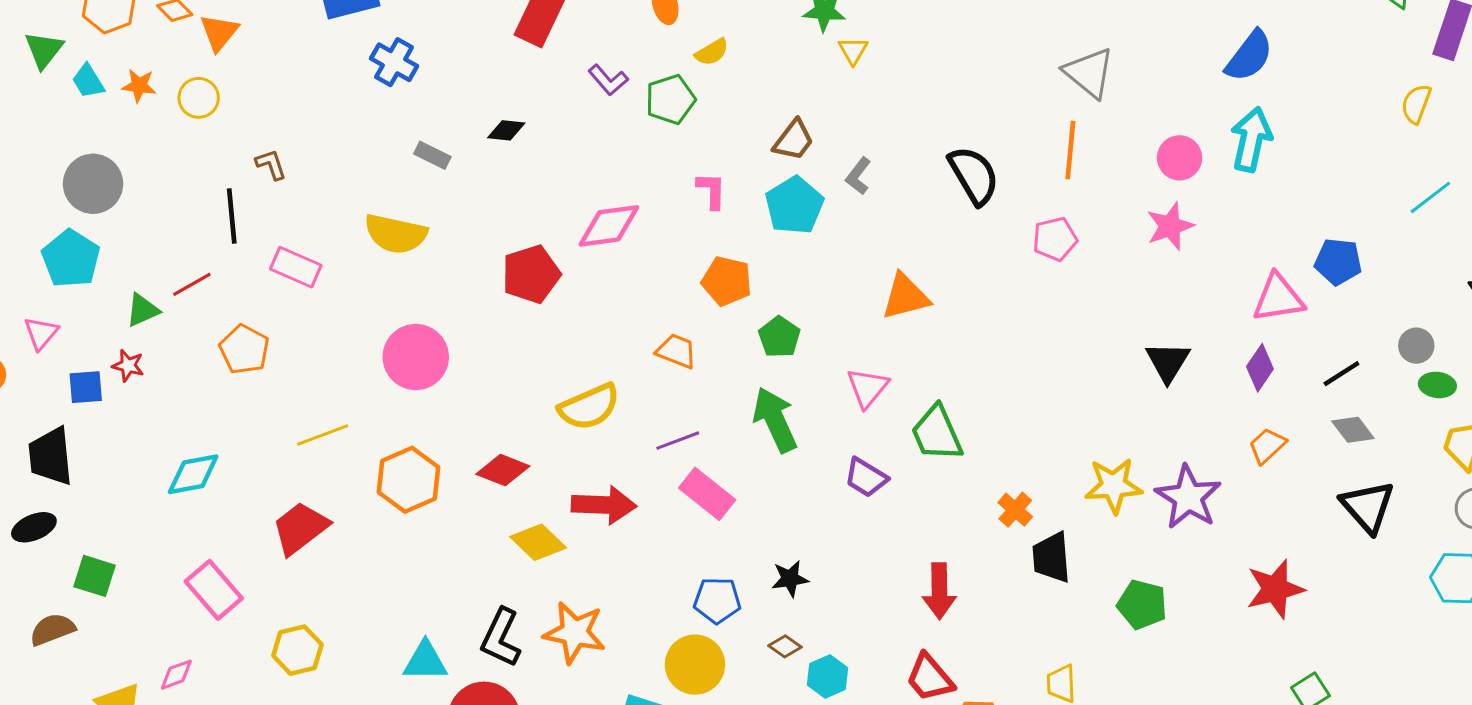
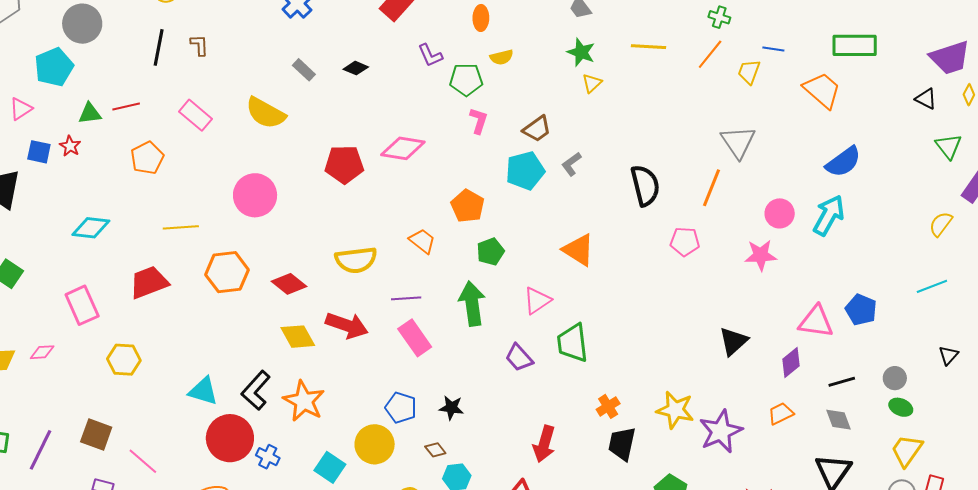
pink L-shape: (712, 191) -> (479, 121), moved
black line: (232, 216) -> (159, 47), moved
orange triangle: (905, 297) -> (579, 250), turned 30

